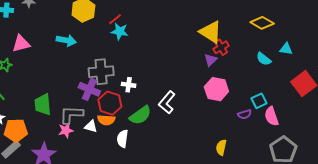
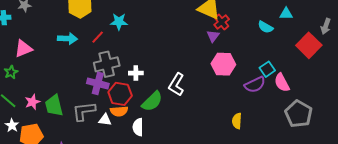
red line: (115, 19) -> (98, 37), moved
purple semicircle: (245, 114) -> (255, 85), size x1.5
pink star: (66, 130) -> (32, 102), moved

